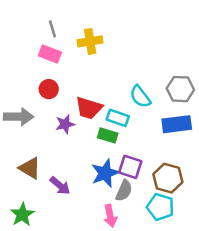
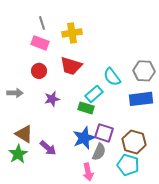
red trapezoid: (89, 108) -> (71, 66), moved
gray arrow: (19, 117) -> (15, 93), size x0.7
cyan rectangle: (118, 118) -> (94, 94), turned -60
green star: (22, 215) -> (18, 154), moved

